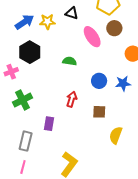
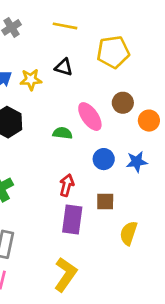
brown circle: (114, 28) -> (123, 103), moved
pink ellipse: (92, 37) -> (90, 117), moved
purple rectangle: (49, 124) -> (72, 219), moved, size x1.5

